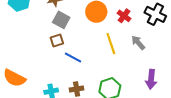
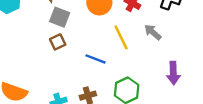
blue line: (73, 57) -> (96, 59), moved

